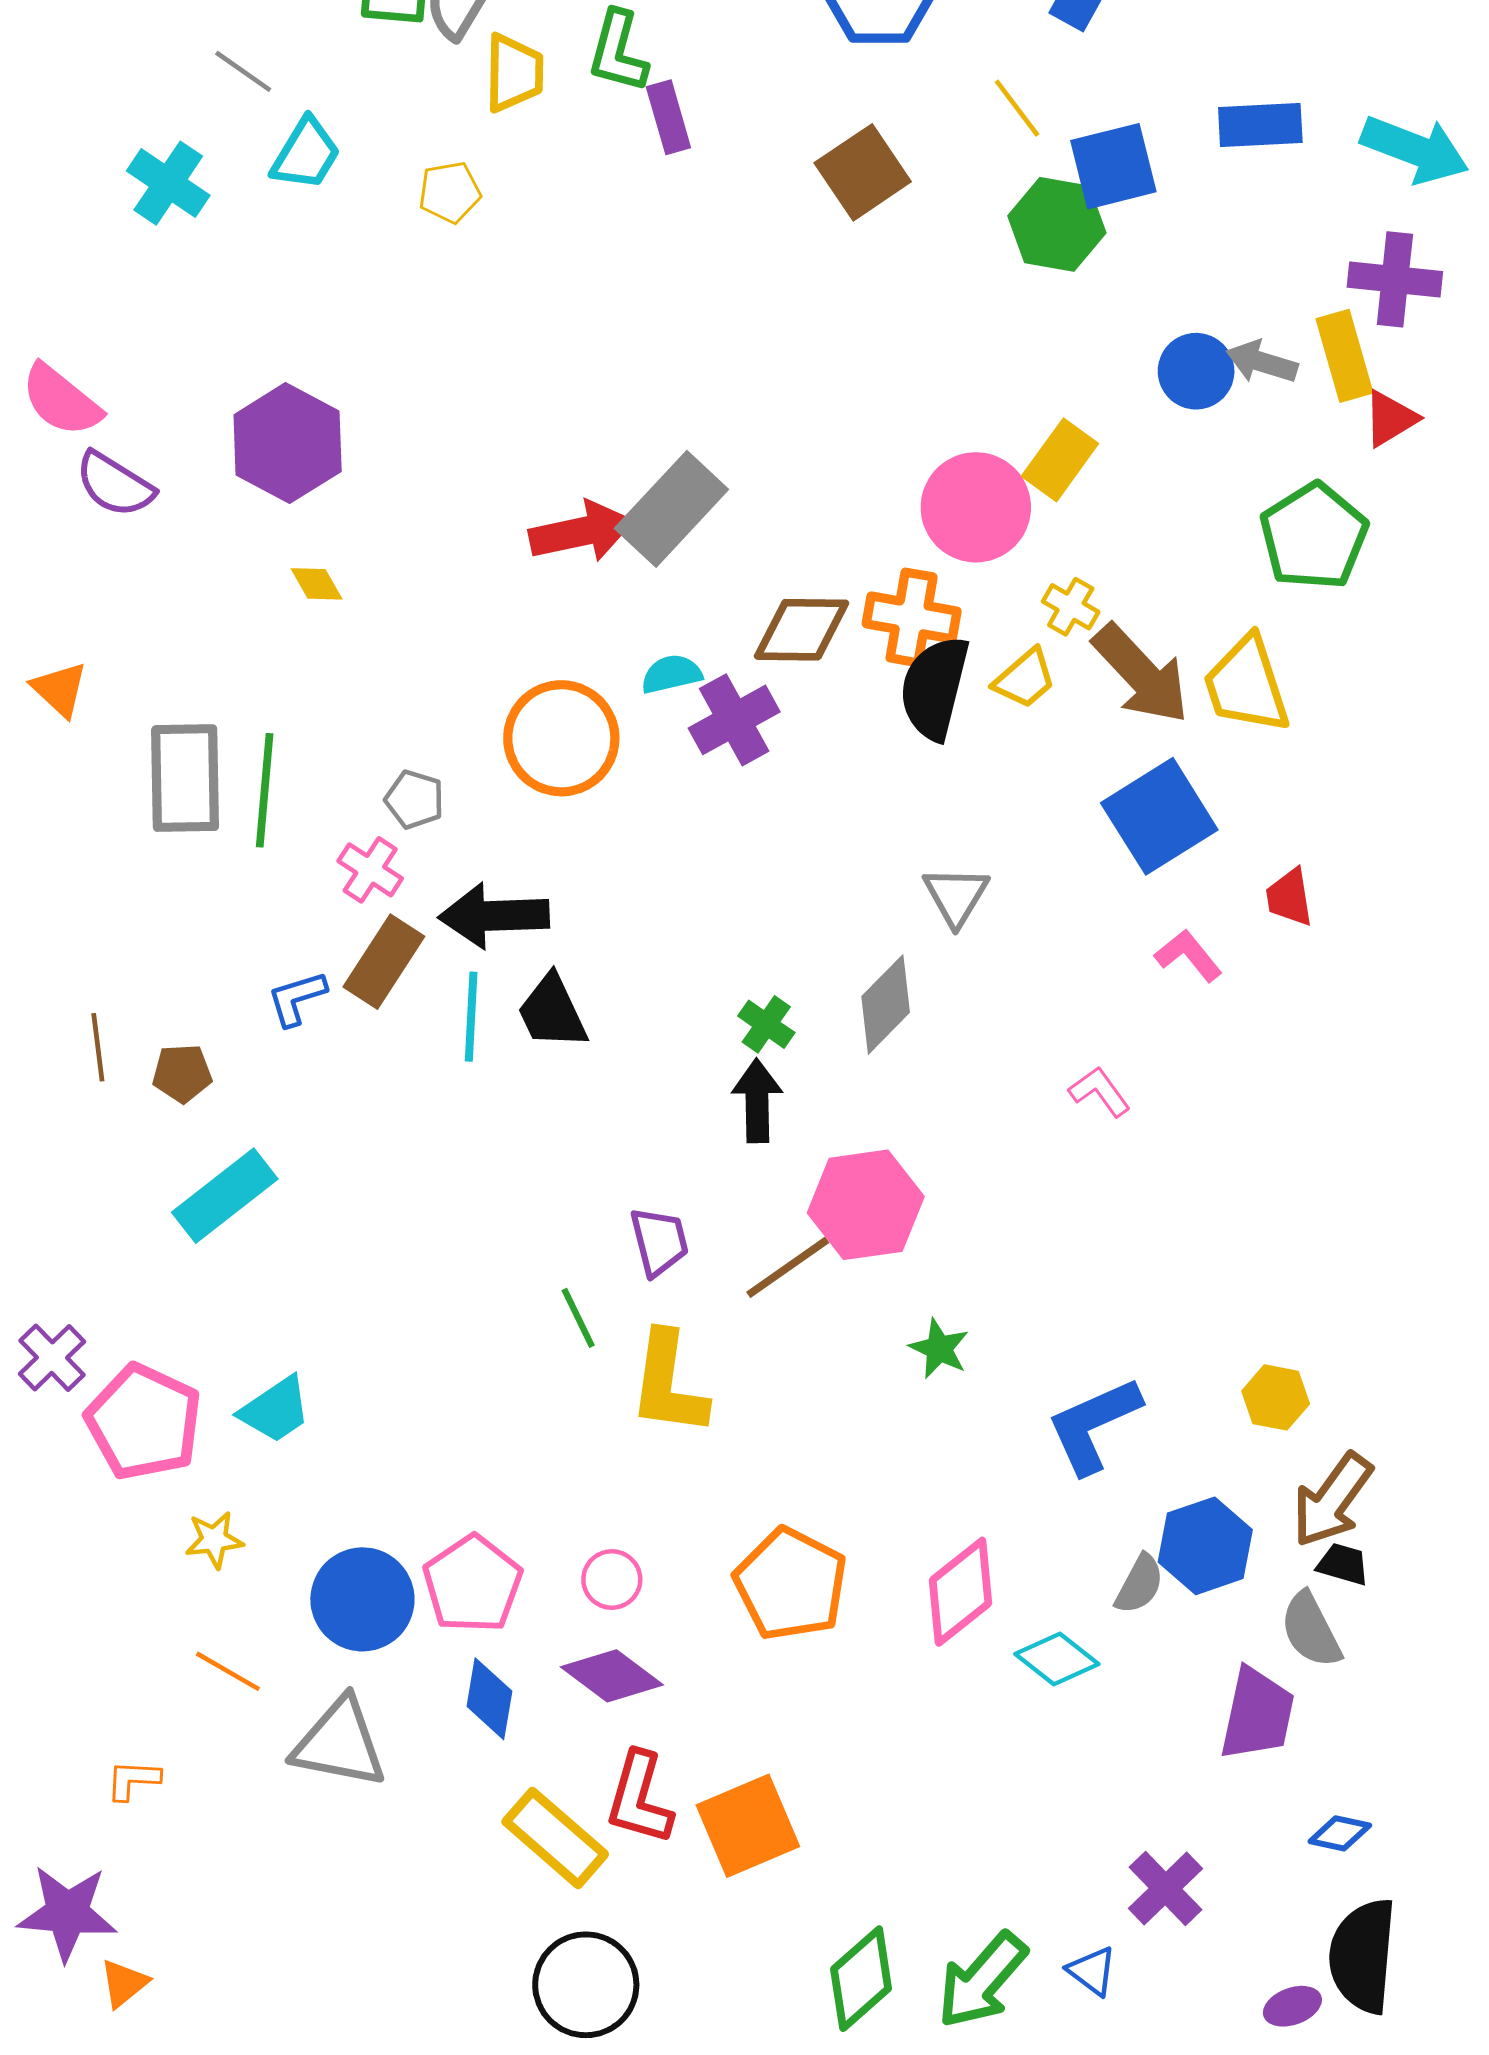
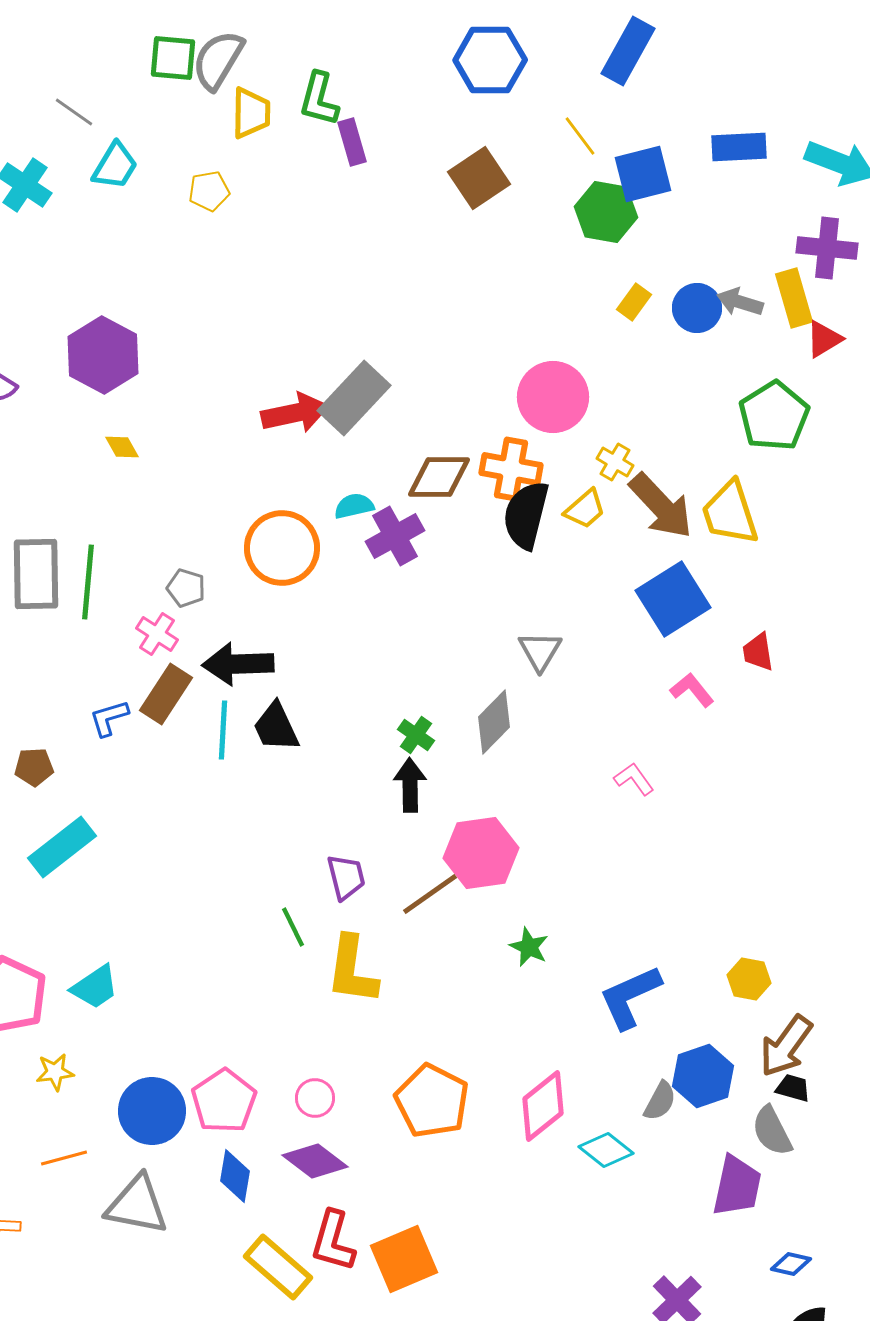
yellow rectangle: (1060, 460) -> (634, 302), moved, size x0.7
orange line: (228, 1671) -> (64, 1158), turned -45

